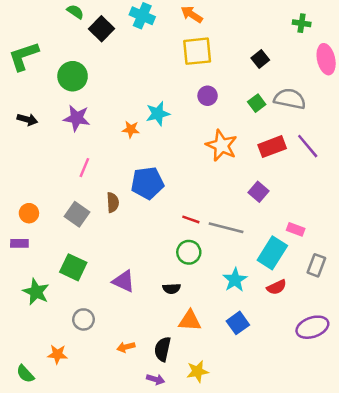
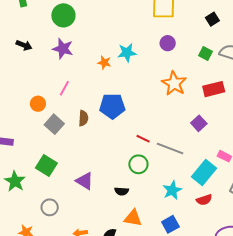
green square: (257, 103) -> (206, 54), turned -32
orange circle: (29, 213) -> (38, 104), moved

